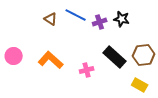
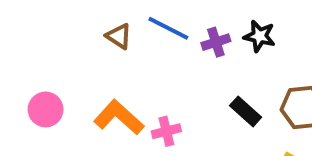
black rectangle: (115, 57) -> (246, 111), size x0.7
pink cross: (87, 70) -> (166, 131), moved

